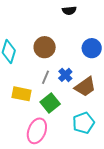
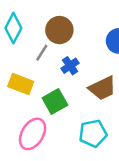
blue cross: (65, 75) -> (70, 66), moved
gray line: (45, 77) -> (42, 53), moved

